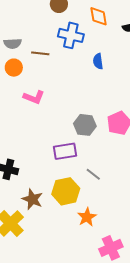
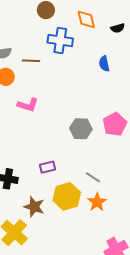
blue semicircle: (98, 61) -> (104, 64), moved
purple rectangle: (65, 151) -> (47, 167), moved, size x0.7
orange star: (87, 217) -> (97, 202), moved

